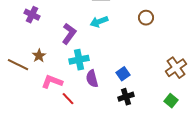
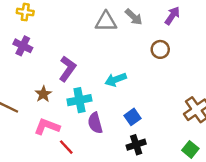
cyan arrow: (99, 22) -> (116, 80), moved
brown star: (39, 56) -> (43, 94), moved

